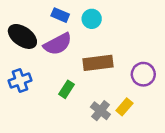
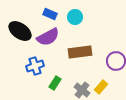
blue cross: (20, 80) -> (35, 66), moved
green rectangle: (67, 89) -> (55, 83), moved

